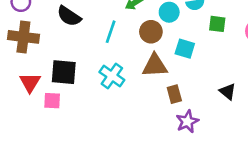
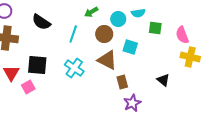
brown triangle: (155, 66) -> (107, 60), turned 30
pink square: (52, 101) -> (28, 87), turned -32

